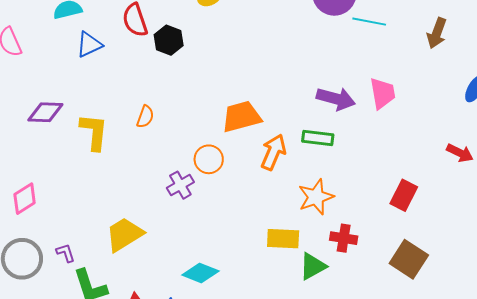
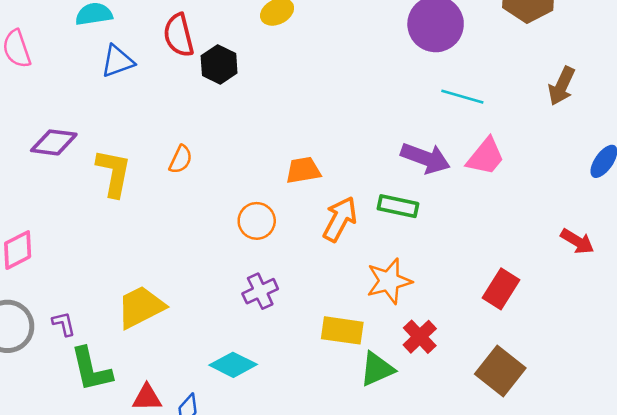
cyan line: (369, 22) -> (462, 97), moved
pink trapezoid: (383, 93) -> (486, 157), turned 44
orange trapezoid: (241, 117) -> (303, 170), size x0.7
purple cross: (180, 185) -> (260, 291), moved
red cross: (344, 238) -> (420, 337), turned 32

